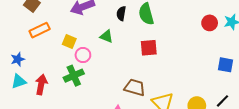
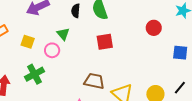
red circle: (210, 23) -> (154, 28), moved
green triangle: (106, 36) -> (63, 34), turned 32
pink circle: (83, 55) -> (52, 50), moved

